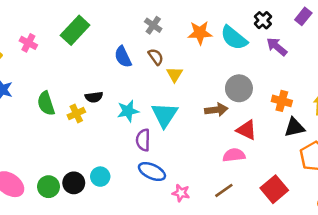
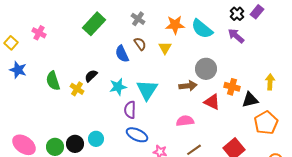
black cross: (263, 20) -> (237, 14), moved
green rectangle: (75, 30) -> (94, 24), moved
blue semicircle: (123, 57) -> (122, 54), moved
yellow triangle: (175, 74) -> (165, 48), moved
black semicircle: (94, 97) -> (91, 76), turned 144
orange cross: (282, 101) -> (232, 87), moved
yellow cross: (76, 114) -> (77, 89), turned -32
pink semicircle: (234, 155) -> (185, 121), moved

